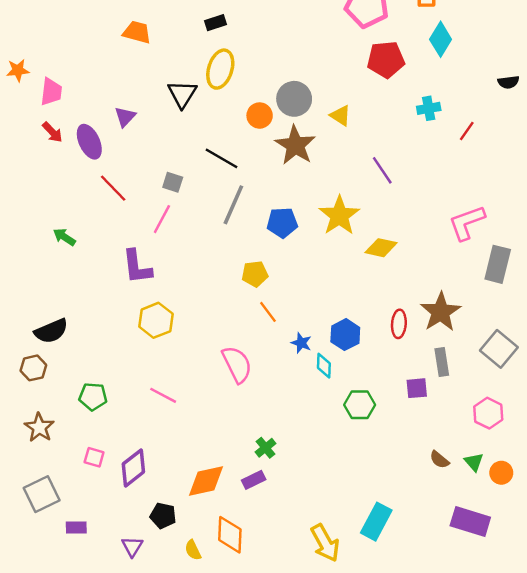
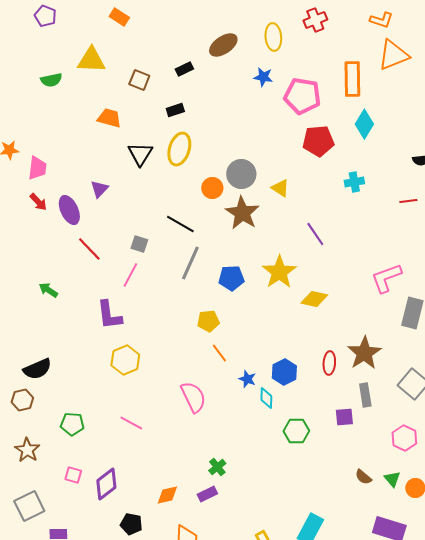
black triangle: (182, 94) -> (140, 154), moved
red line: (467, 131) -> (408, 201), moved, turned 48
orange diamond: (206, 481) -> (167, 495), size x0.7

